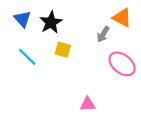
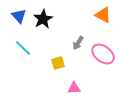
gray arrow: (103, 34) -> (78, 43), moved
yellow square: (63, 50) -> (58, 63), moved, turned -32

